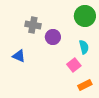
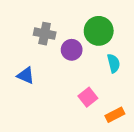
green circle: (85, 16) -> (99, 31), moved
pink square: (74, 65) -> (88, 97), moved

